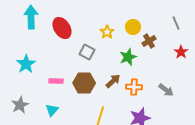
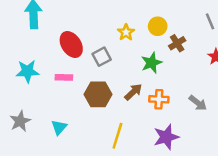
red ellipse: (62, 28) -> (71, 44), moved
gray square: (87, 52) -> (102, 57), turned 35
cyan star: (26, 64) -> (27, 71), turned 30
pink rectangle: (56, 81) -> (64, 77), moved

